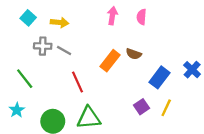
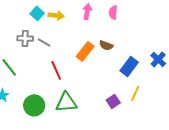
cyan square: (28, 18) -> (37, 13), moved
yellow arrow: (60, 22) -> (56, 15), moved
purple square: (141, 107) -> (113, 101), moved

